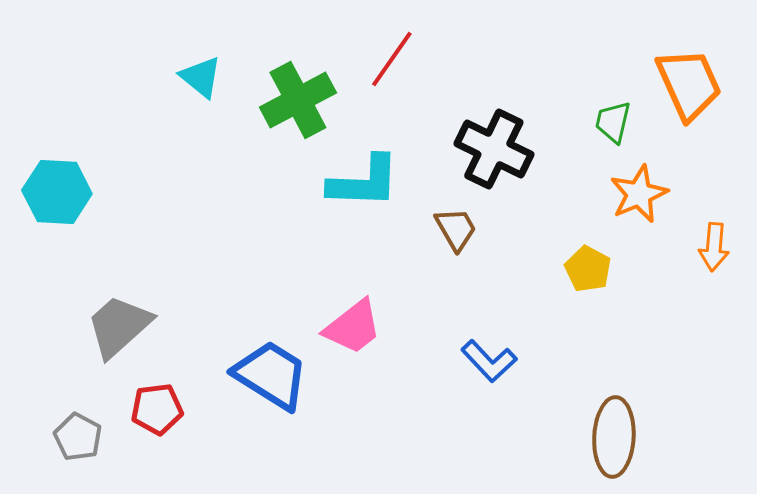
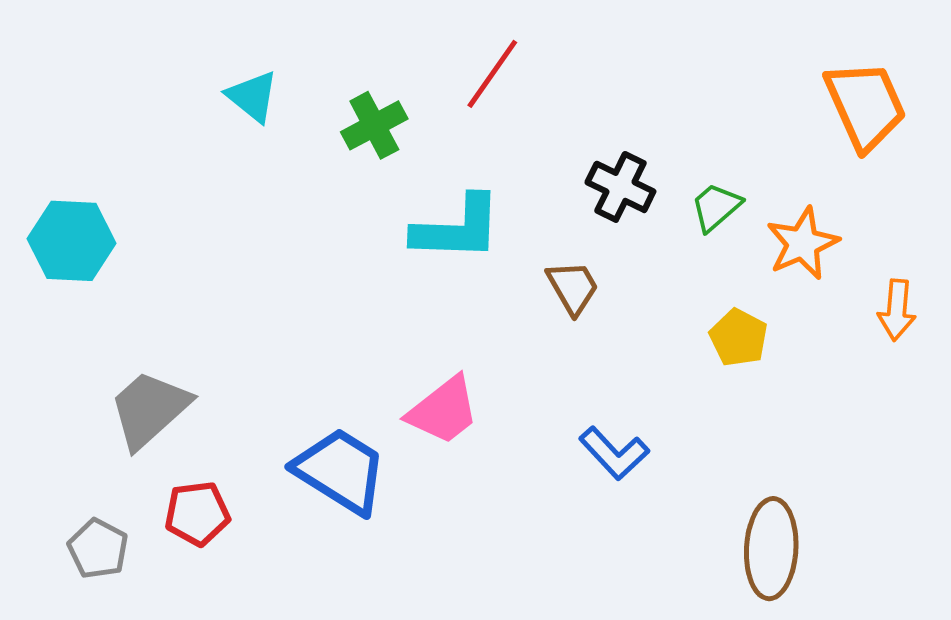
green cross: (298, 100) -> (374, 125), size x0.7
green trapezoid: (613, 122) -> (716, 207), moved, turned 36
black cross: (494, 149) -> (620, 187), size x0.7

